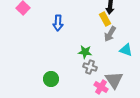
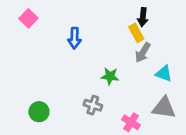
gray cross: (90, 67) -> (93, 105), moved
green circle: (51, 79) -> (39, 112), moved
gray triangle: (114, 80) -> (164, 108), moved, turned -48

